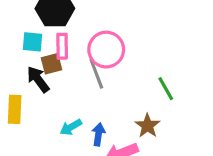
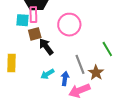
pink rectangle: (62, 46) -> (33, 15), moved
gray line: (96, 74) -> (80, 64), moved
black arrow: (38, 79) -> (46, 47), moved

